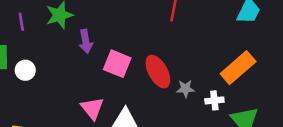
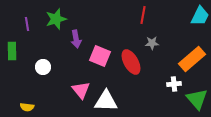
white circle: (25, 70) -> (43, 67), moved
gray star: (186, 89) -> (152, 43), moved

